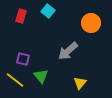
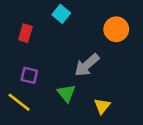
red rectangle: (21, 16) -> (25, 33), moved
green triangle: (41, 76) -> (66, 93), moved

